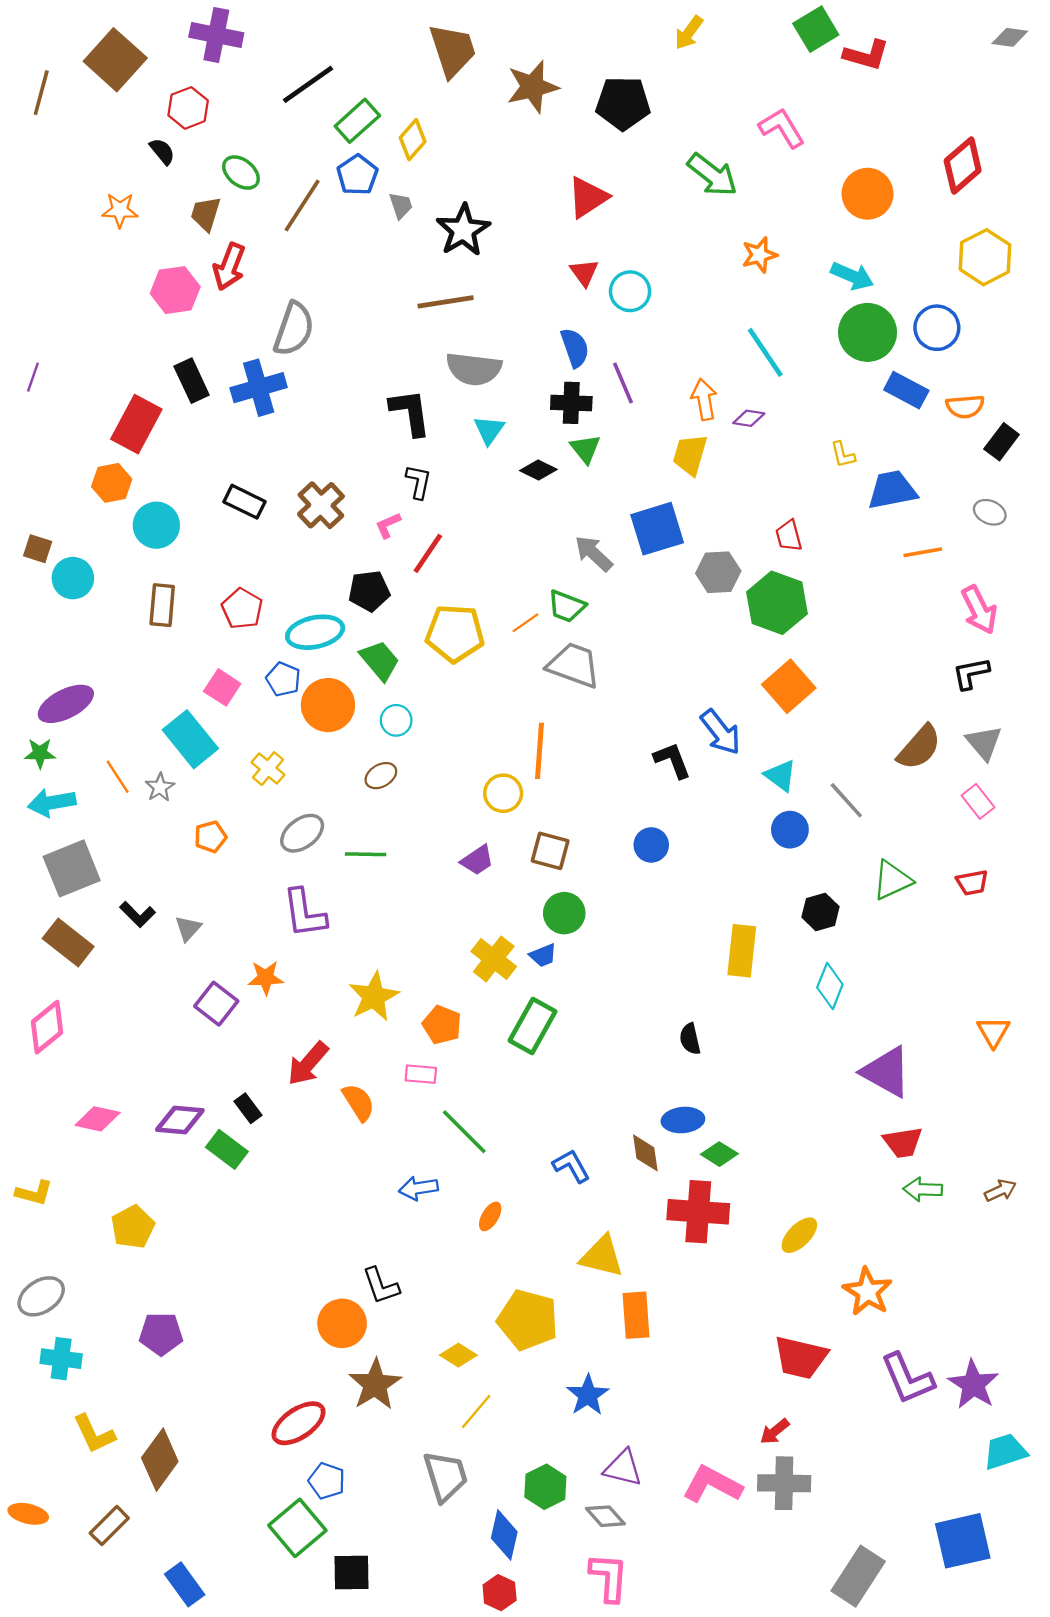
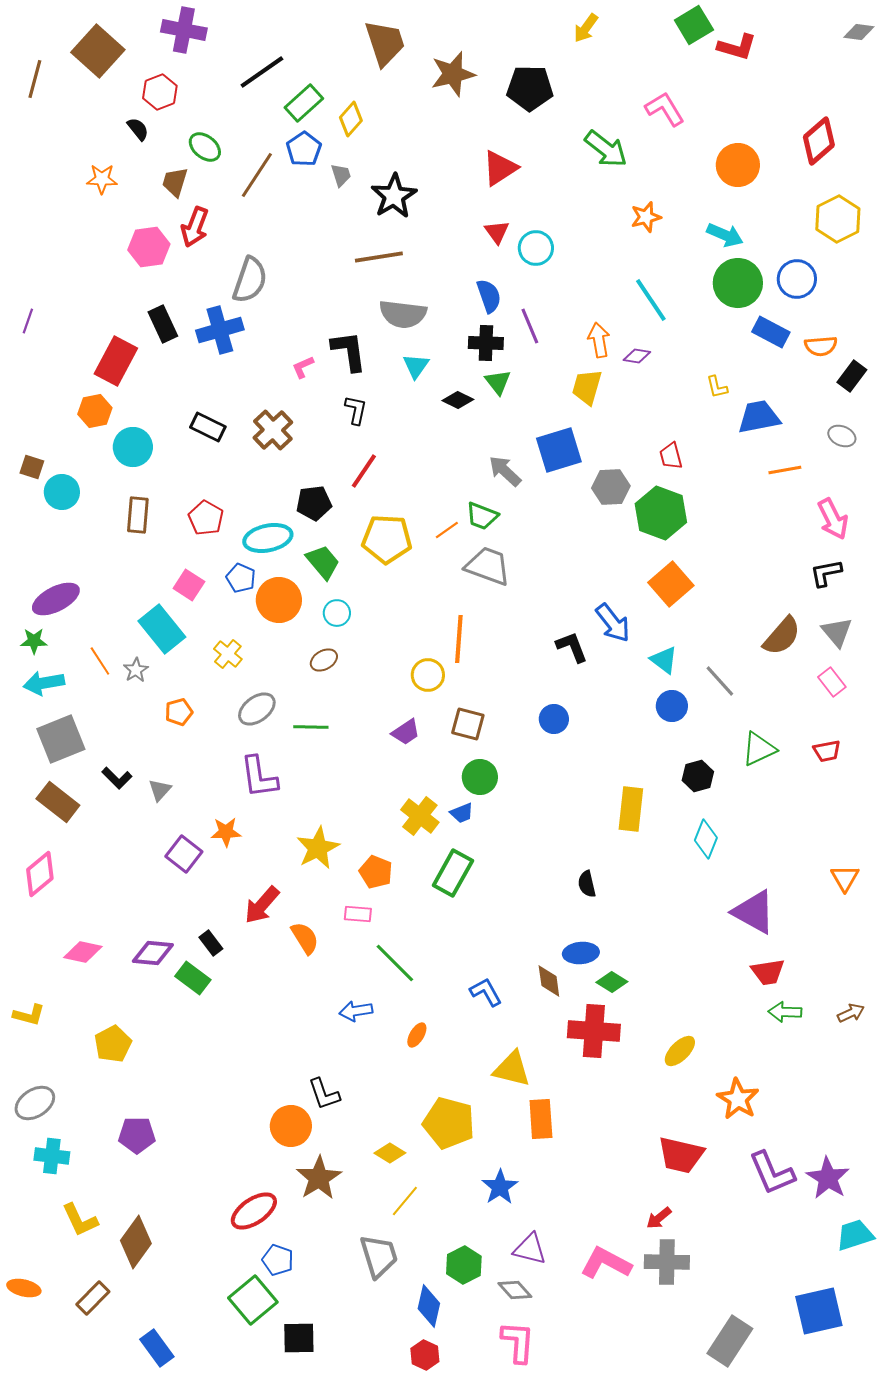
pink L-shape: (388, 525) -> (303, 367), moved

